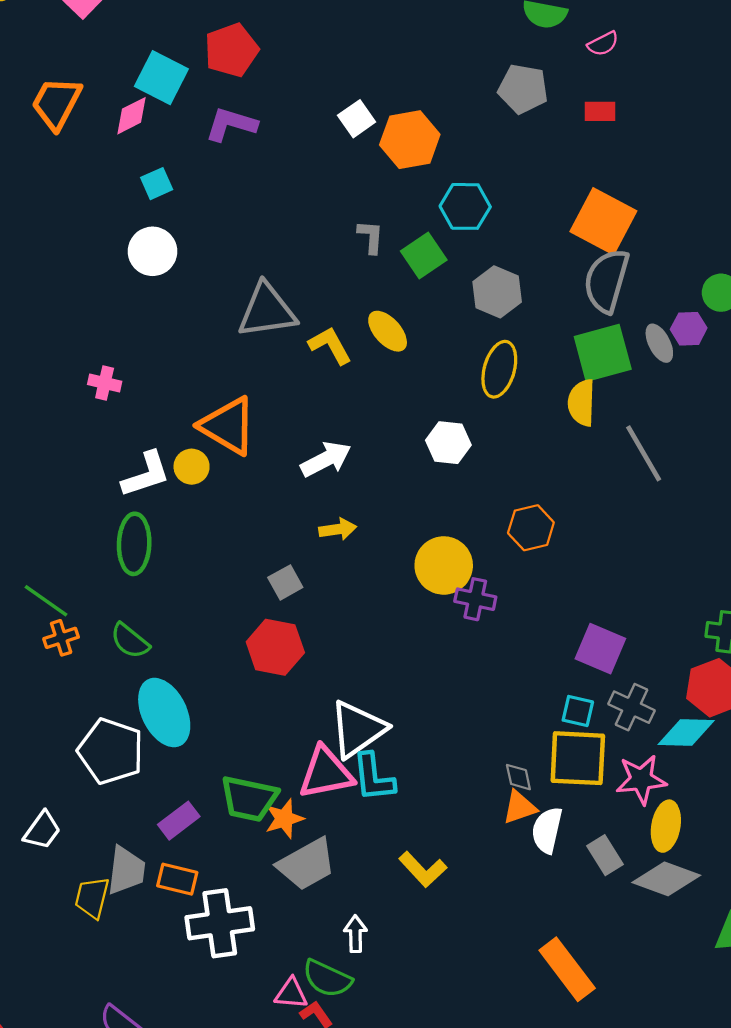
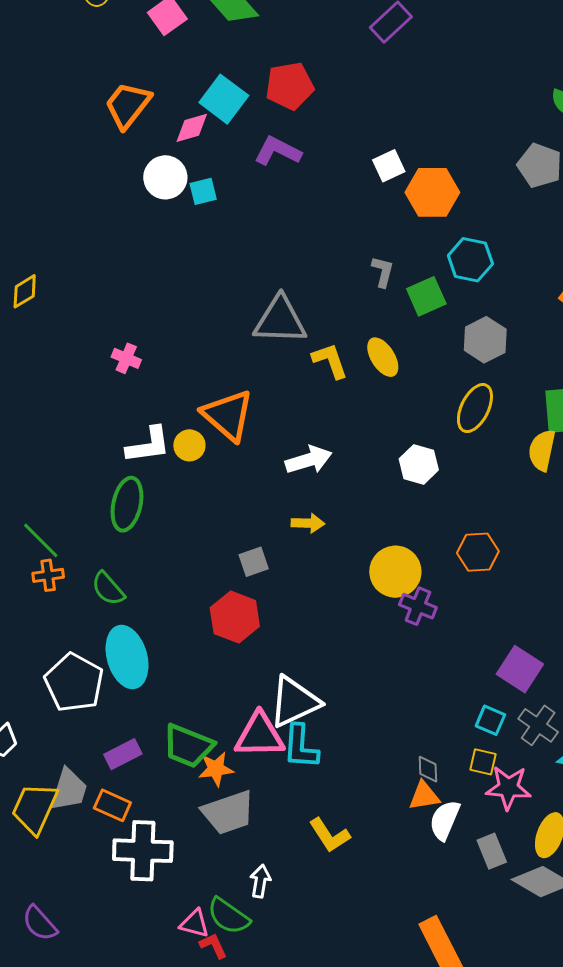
white circle: (153, 251) -> (165, 177), moved
yellow square: (578, 758) -> (483, 762), size x0.5
pink star: (641, 780) -> (508, 788), moved
yellow trapezoid: (92, 898) -> (35, 808), size x1.4

